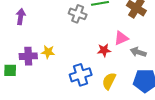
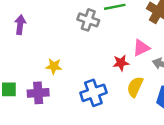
purple cross: (28, 56) -> (38, 93), moved
yellow semicircle: (109, 81) -> (135, 87), moved

